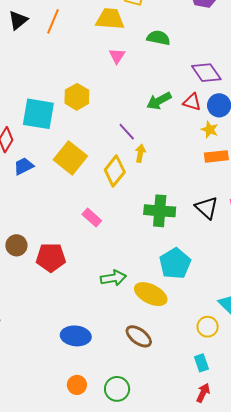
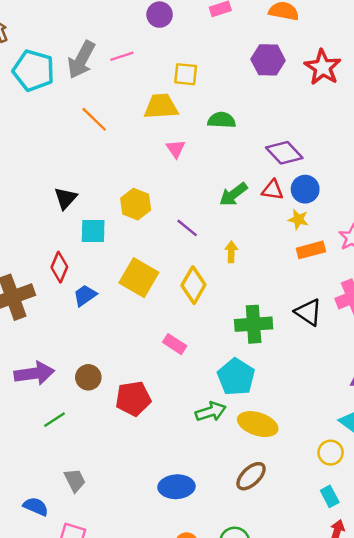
black triangle: (18, 20) -> (66, 198), moved
orange line: (53, 21) -> (94, 119), turned -60
cyan square: (38, 114) -> (93, 231), size x0.7
purple line: (127, 132) -> (187, 228), moved
yellow arrow: (140, 153) -> (231, 252), moved
brown circle: (16, 245) -> (88, 377), moved
cyan pentagon: (175, 263) -> (236, 377), moved
brown ellipse: (139, 336) -> (251, 476), turned -72

